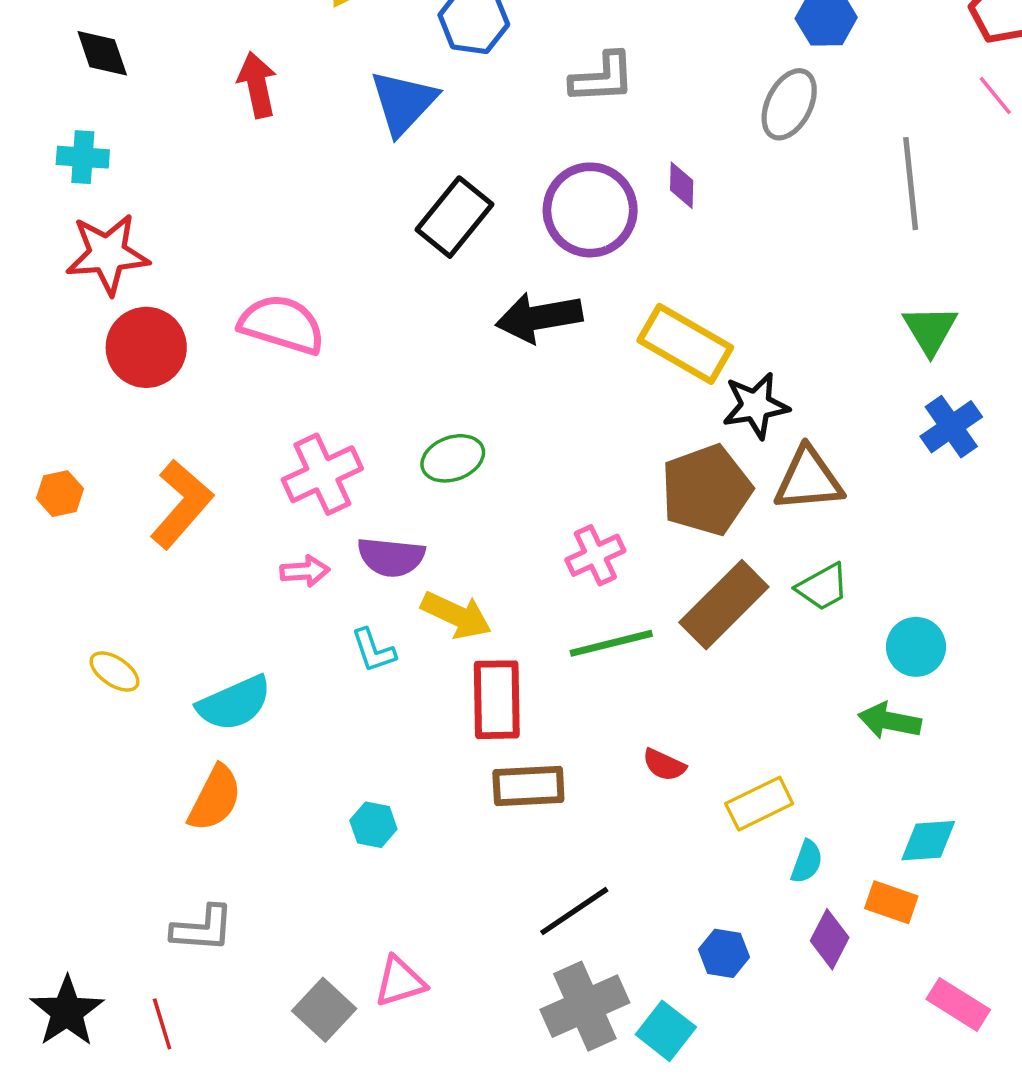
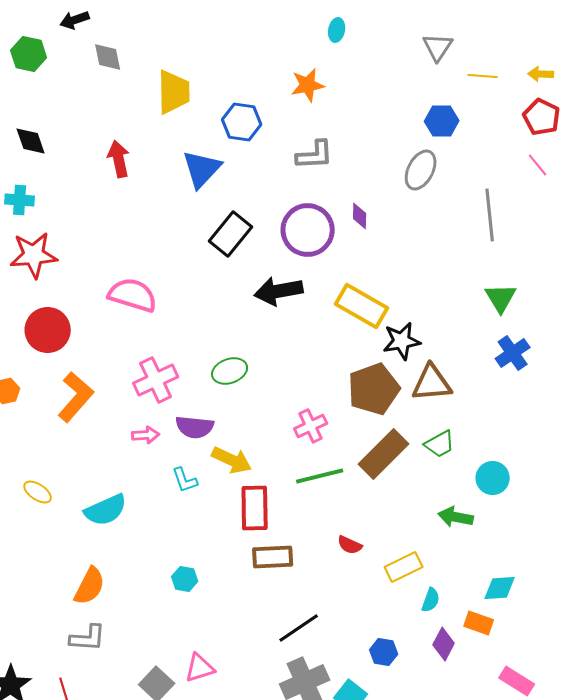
red circle: (146, 347) -> (48, 330), moved
green arrow: (890, 721) -> (456, 517), moved
orange semicircle: (215, 798) -> (90, 586), moved

